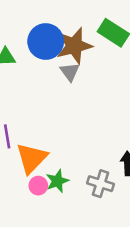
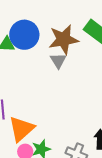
blue circle: (46, 41) -> (24, 35), moved

